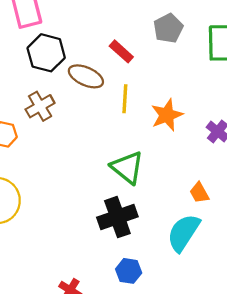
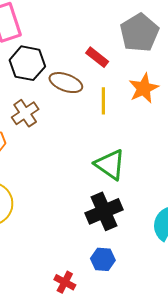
gray pentagon: (168, 28) -> (139, 33), size x1.4
orange star: (167, 115) -> (144, 88), moved
blue hexagon: (129, 271) -> (103, 259), moved

